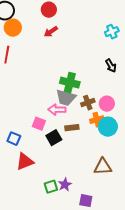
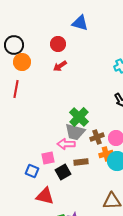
green cross: (70, 83) -> (79, 117), turned 30
pink square: (39, 124) -> (48, 158), turned -32
blue square: (14, 139) -> (32, 171), moved
red triangle: (25, 162) -> (45, 196), moved, turned 36

